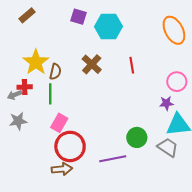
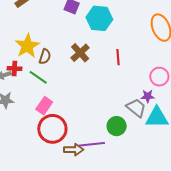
green line: (50, 94) -> (38, 77), turned -60
gray trapezoid: (168, 147) -> (136, 108), moved
brown arrow: (62, 169) -> (74, 150), moved

